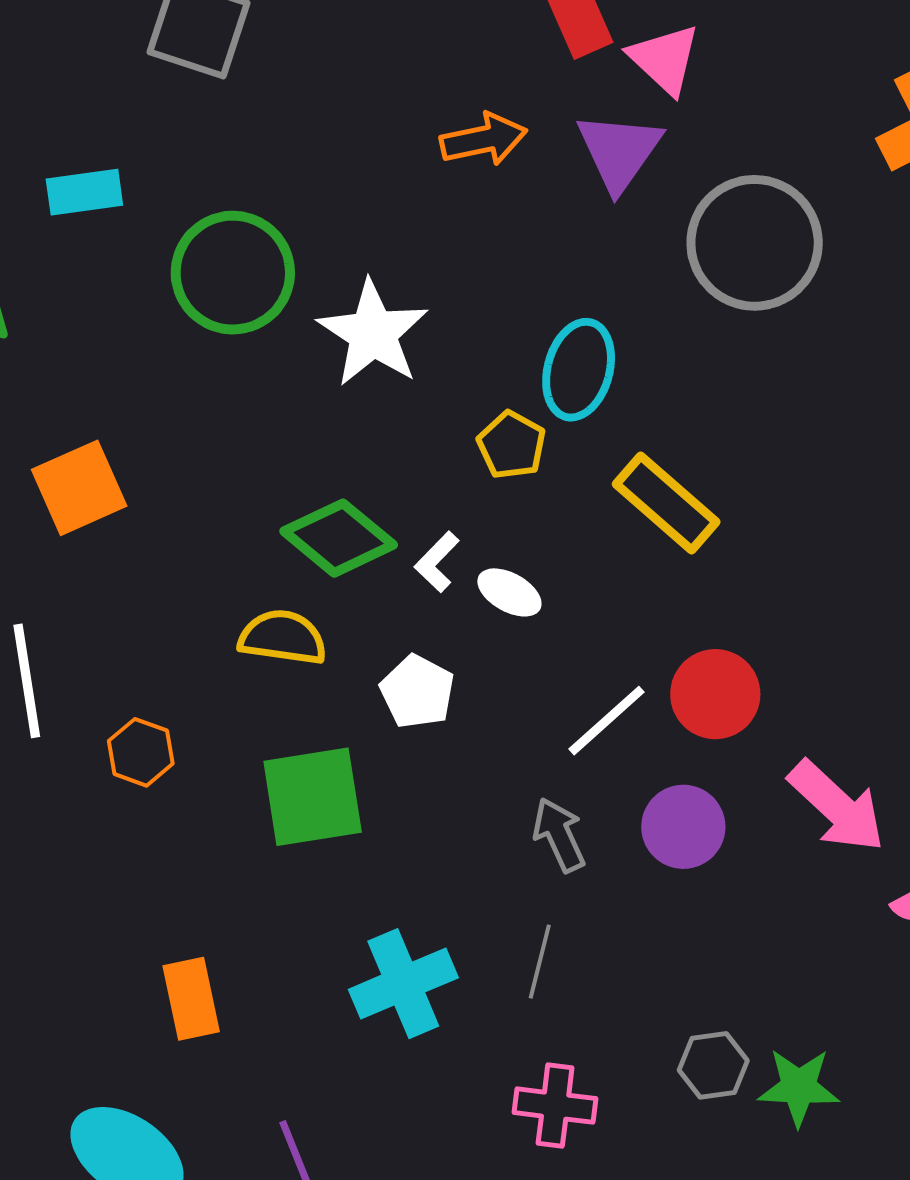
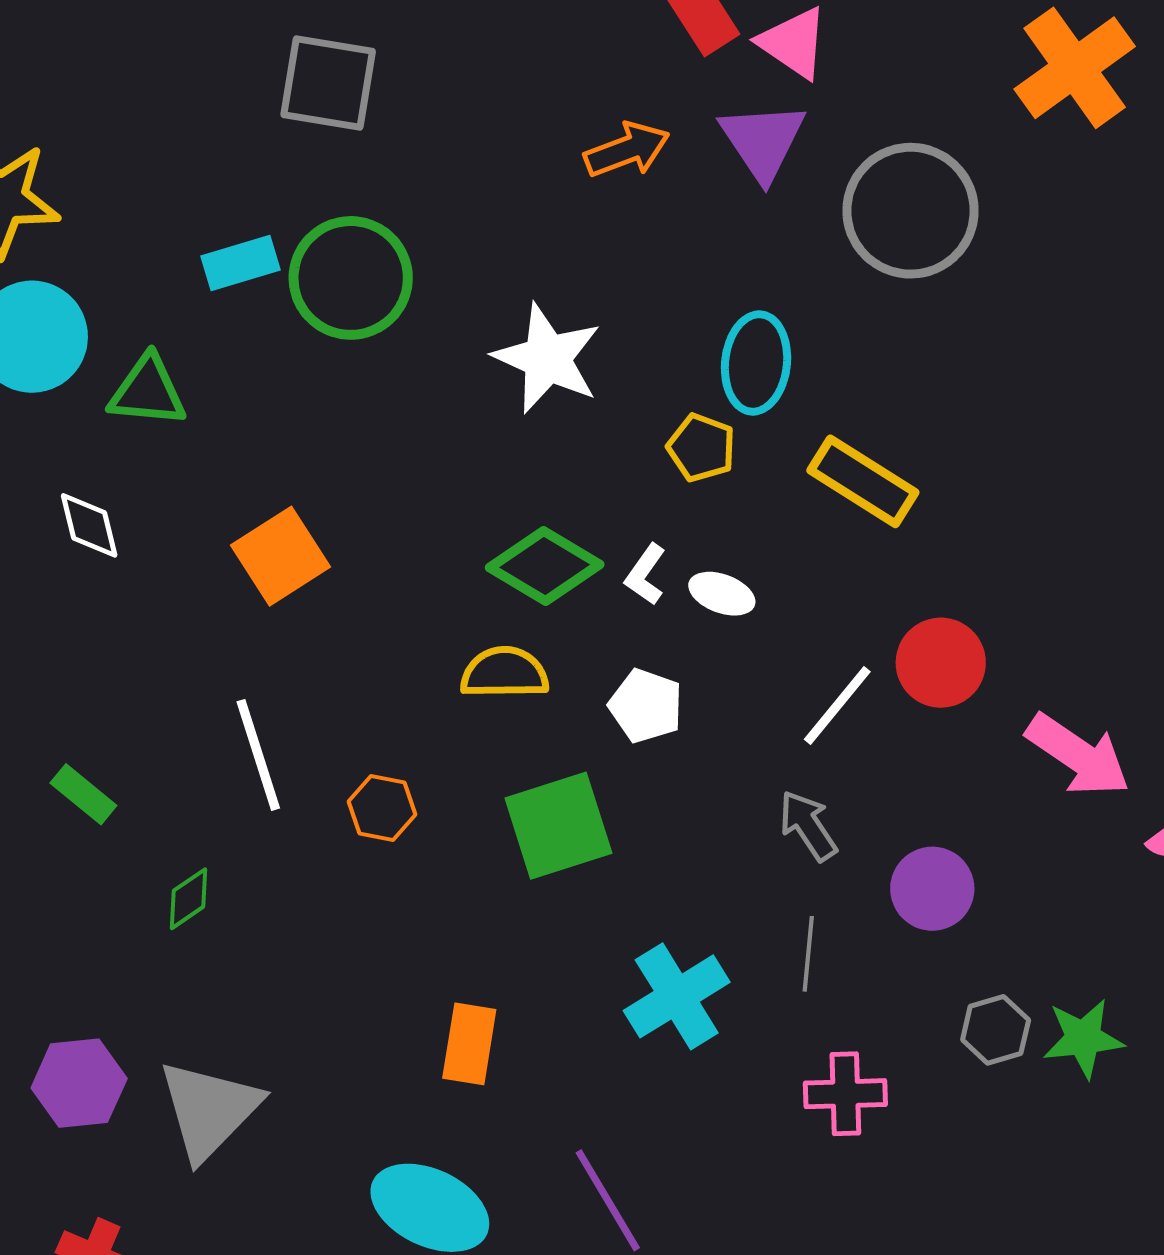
green circle: (233, 273) -> (351, 278), moved
purple circle: (683, 827) -> (932, 889), moved
orange rectangle: (191, 999) -> (469, 1044), turned 30

